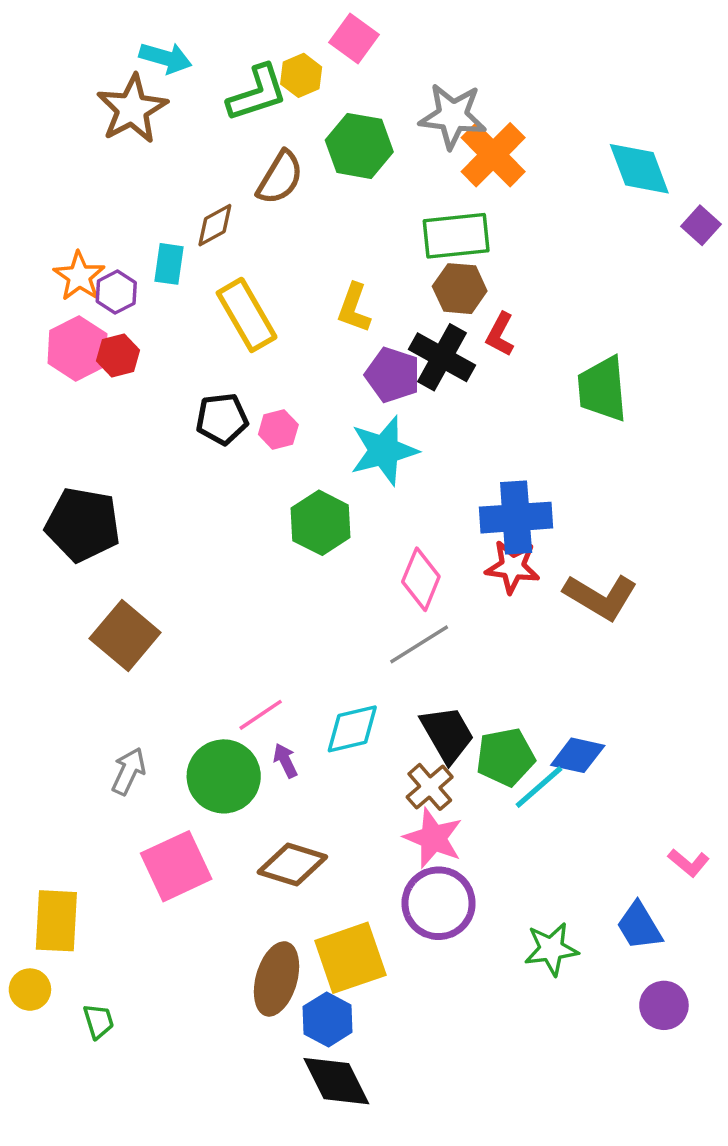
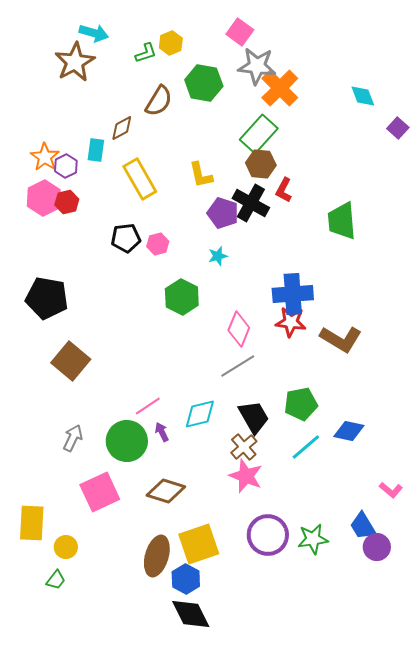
pink square: (354, 38) -> (240, 32), moved
green L-shape: (257, 93) -> (146, 53), size x0.6
cyan diamond: (639, 169) -> (363, 96), size x0.7
green rectangle: (456, 236) -> (259, 134), turned -42
yellow L-shape: (354, 308) -> (201, 175), turned -32
cyan star: (384, 451) -> (218, 256), size x0.5
blue diamond: (578, 755) -> (349, 431), moved
green pentagon: (505, 757) -> (301, 404), moved
purple circle: (439, 903) -> (268, 535), moved
yellow circle: (30, 990) -> (66, 547), moved
purple circle: (664, 1005) -> (377, 547), moved
green trapezoid: (99, 1021) -> (56, 580), turned 55

